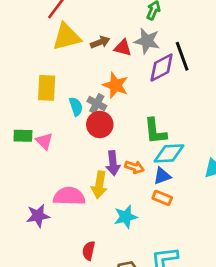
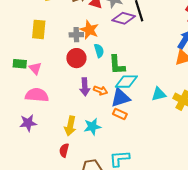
purple diamond: (162, 67) -> (124, 18), turned 40
gray cross: (97, 104) -> (76, 35), moved, turned -32
cyan semicircle: (76, 107) -> (99, 51), moved
blue triangle: (162, 176) -> (121, 98), size x1.5
yellow arrow: (99, 185) -> (70, 126), moved
pink semicircle: (69, 196) -> (37, 95), moved

